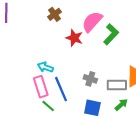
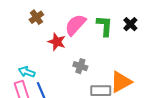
green L-shape: (111, 34) -> (105, 26), moved, turned -40
gray cross: (90, 79) -> (80, 66), moved

